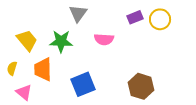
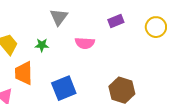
yellow circle: (160, 19) -> (156, 27), moved
green star: (61, 41) -> (42, 45), size x0.6

